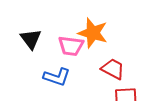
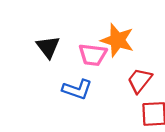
red trapezoid: (113, 69) -> (140, 80), turned -80

